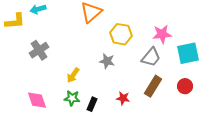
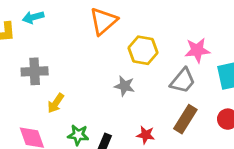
gray cross: (39, 50) -> (35, 71), turned 30
yellow arrow: (73, 75) -> (56, 103), moved

